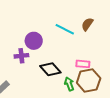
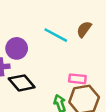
black diamond: (50, 69) -> (22, 83), moved

